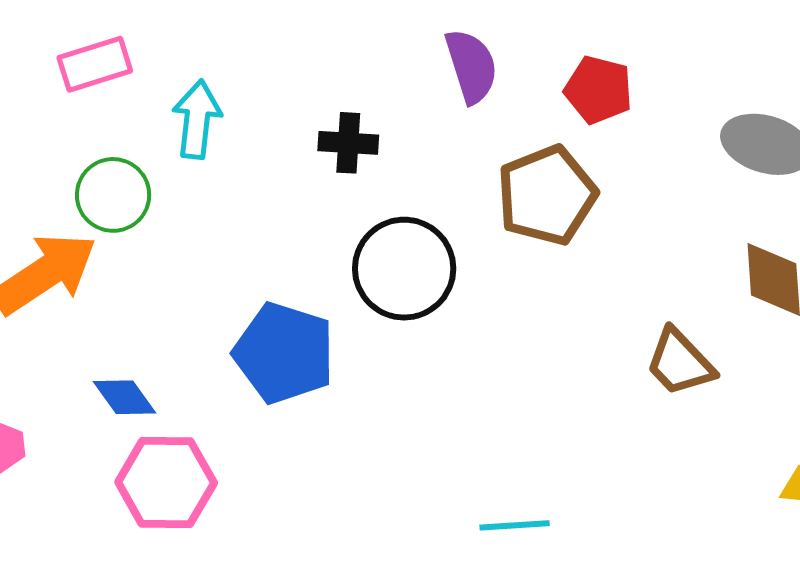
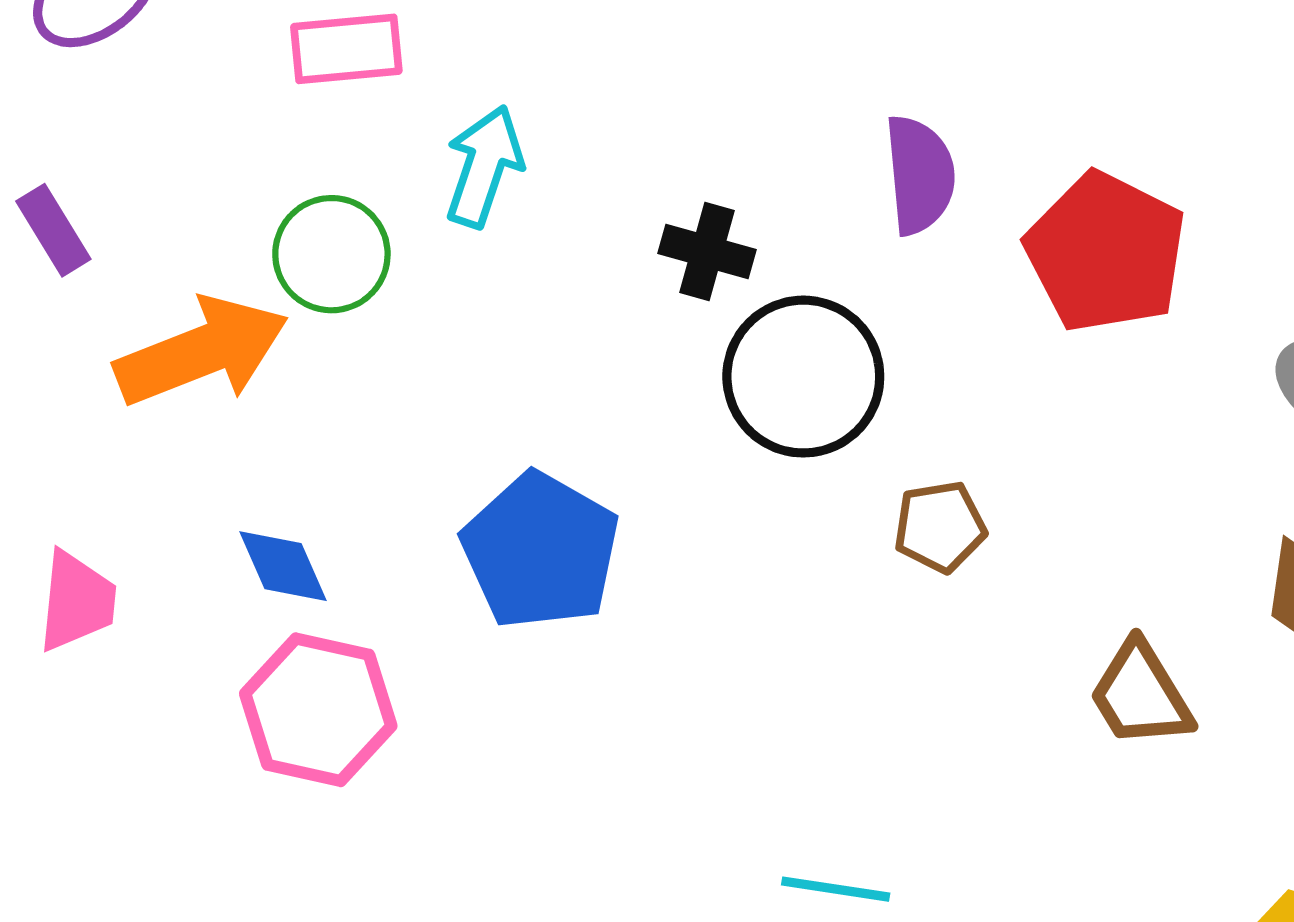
red pentagon: (598, 90) -> (1106, 252), size x1.5
brown pentagon: (547, 195) -> (940, 527), moved, size x0.6
black circle: (404, 269) -> (803, 377), moved

